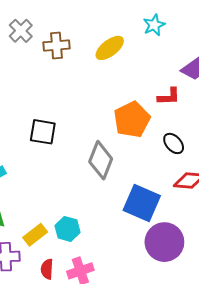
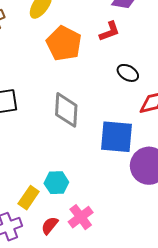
orange pentagon: (132, 120) -> (64, 43), moved
red semicircle: (47, 269) -> (50, 225), turned 54

